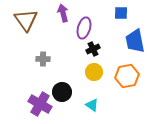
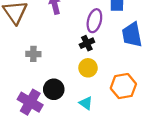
purple ellipse: (84, 28) -> (94, 21), moved
orange hexagon: (127, 76) -> (123, 86), moved

